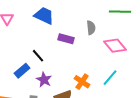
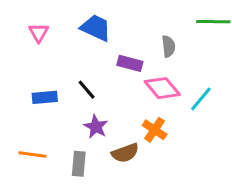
pink diamond: (115, 46) -> (162, 88), moved
blue rectangle: (22, 71) -> (45, 97), moved, turned 35
cyan line: (110, 78) -> (201, 99), moved

